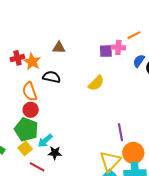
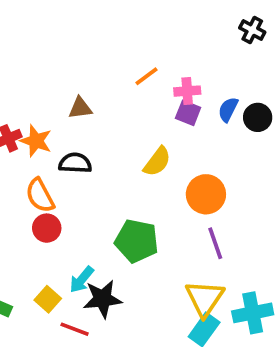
orange line: (134, 35) -> (146, 76), moved
purple square: (106, 51) -> (188, 113), moved, turned 32
green pentagon: (26, 129) -> (137, 241), moved
black star: (55, 153) -> (102, 299), size x1.5
orange circle: (133, 153) -> (206, 194), moved

